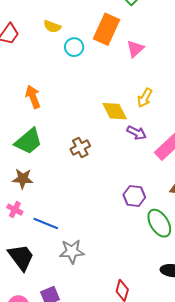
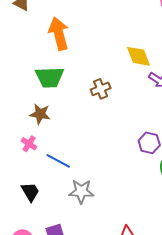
orange arrow: (33, 97) -> (59, 34), size x1.4
green trapezoid: (28, 141) -> (50, 77), turned 32
black trapezoid: (21, 257) -> (30, 192), size x0.7

